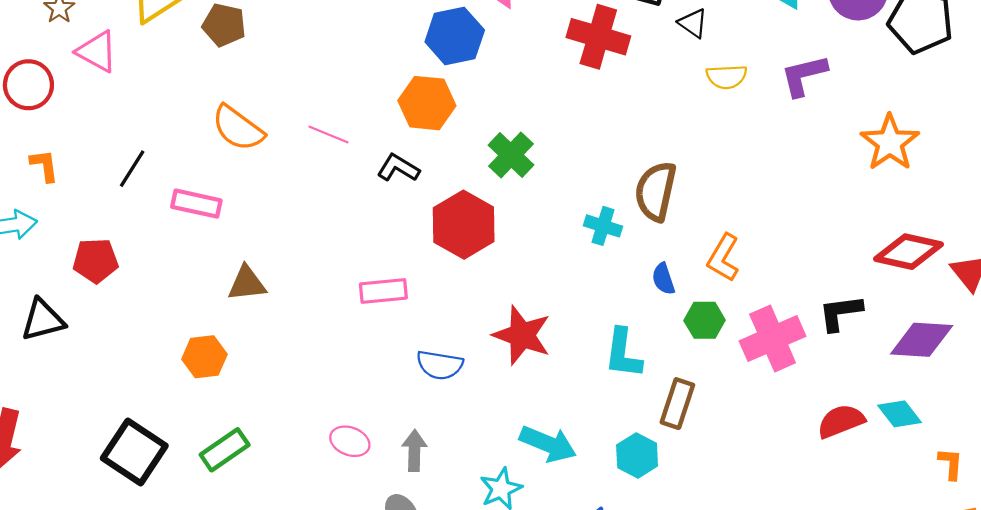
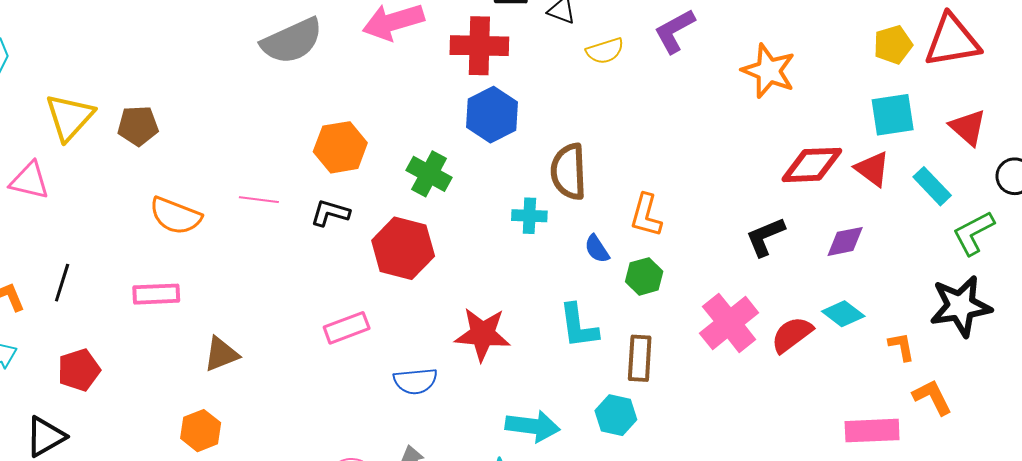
blue hexagon: (455, 36) -> (492, 115), moved
black line: (132, 169) -> (62, 283), moved
pink cross: (773, 339) -> (729, 323), moved
purple diamond: (922, 340) -> (845, 241), size x0.7

